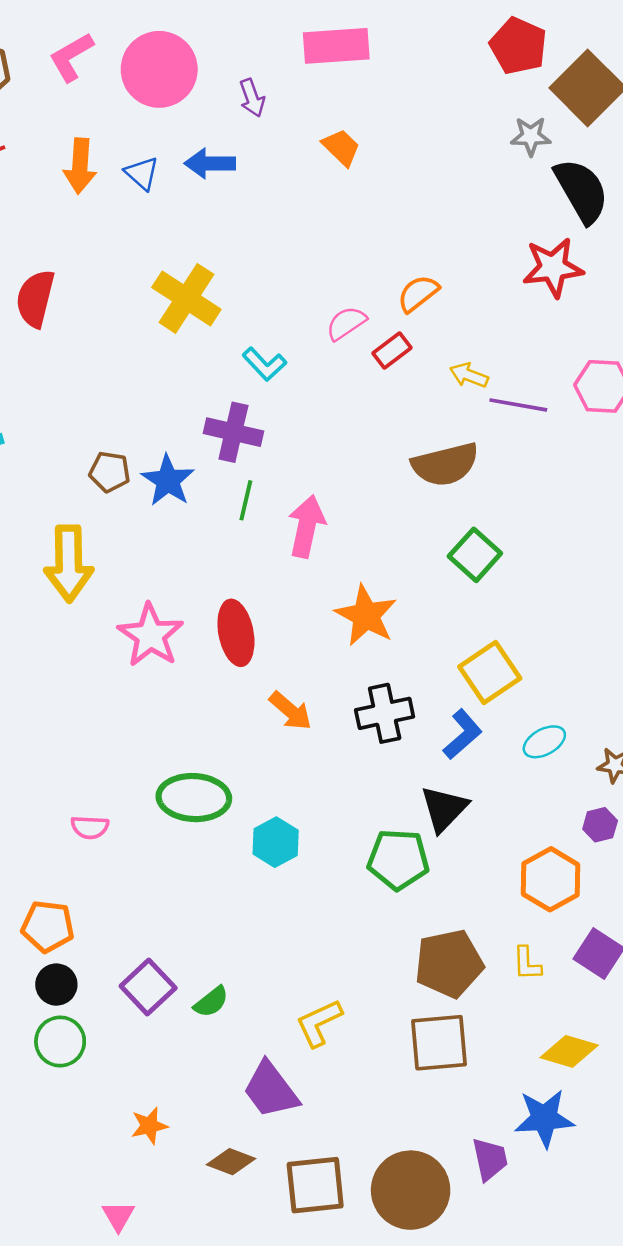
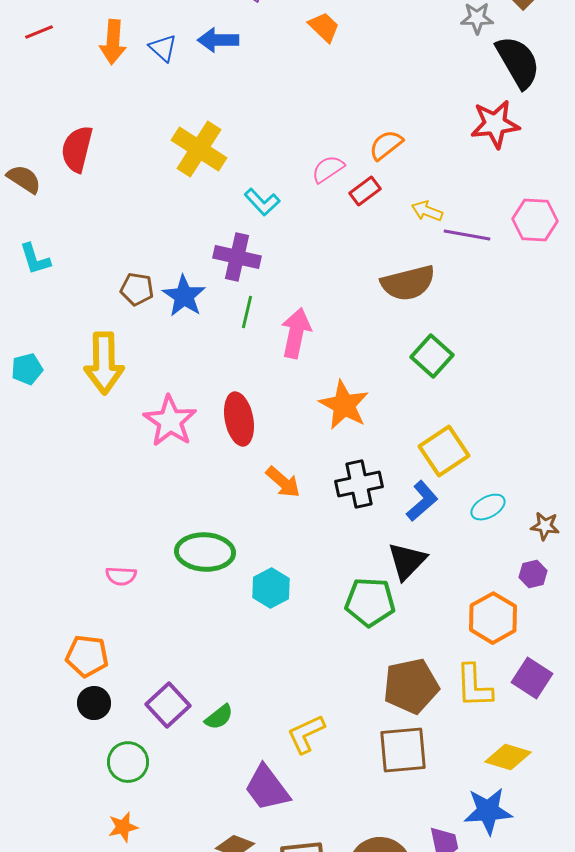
yellow L-shape: (527, 963) -> (474, 686), size x1.6
green circle: (60, 1041) -> (128, 762), moved
orange star: (149, 1126) -> (123, 827), moved

